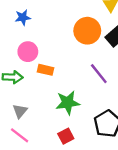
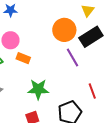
purple line: (99, 74) -> (72, 58), moved

